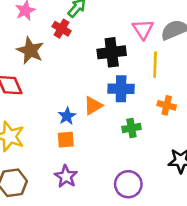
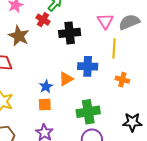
black cross: (112, 52) -> (70, 33), moved
green cross: (131, 128) -> (88, 112), moved, size x1.6

